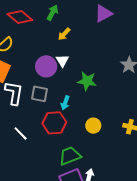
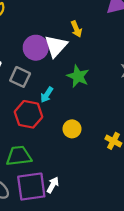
yellow arrow: (64, 34) -> (76, 29), moved, turned -80
white triangle: (62, 61) -> (56, 46), size x1.5
green trapezoid: (70, 156) -> (19, 156), moved

